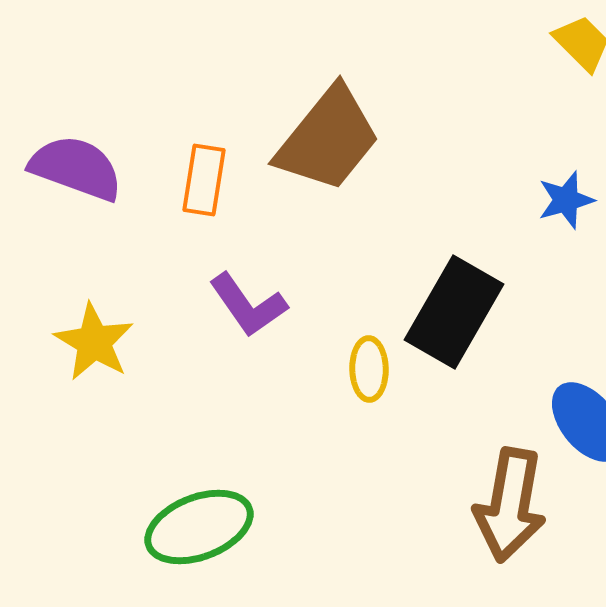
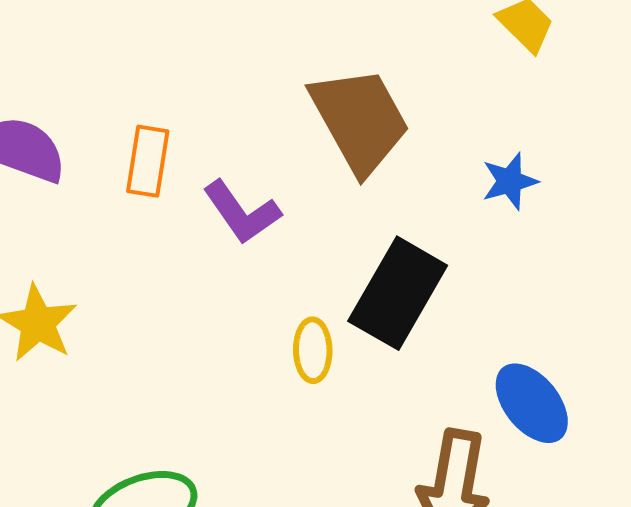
brown trapezoid: (328, 139) -> (360, 120), moved, turned -68
purple L-shape: (248, 305) -> (242, 212), moved

